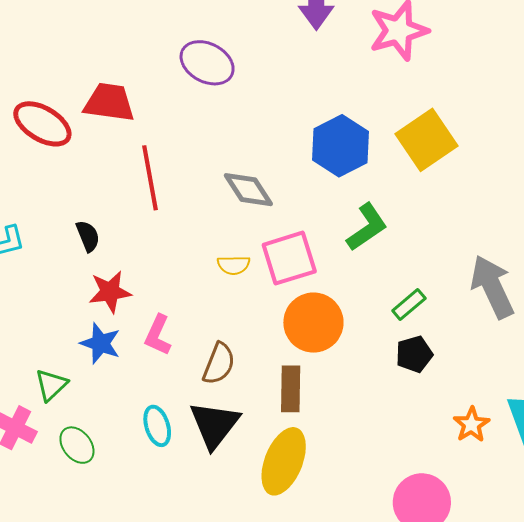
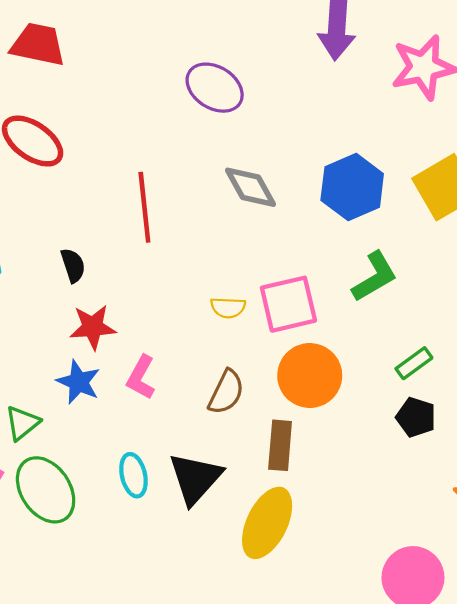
red trapezoid: (109, 102) -> (38, 44), moved
gray diamond: (248, 190) -> (250, 187), moved
black pentagon: (414, 354) -> (416, 417), turned 30
brown semicircle: (219, 364) -> (226, 392), moved
green ellipse: (77, 445) -> (46, 490), size x1.6

